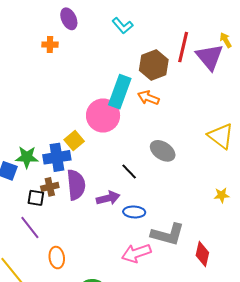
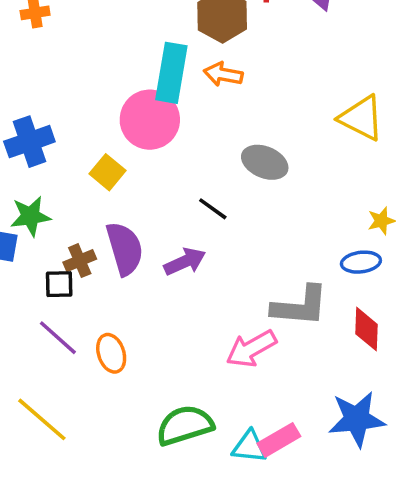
blue cross: (57, 157) -> (29, 142), moved
blue ellipse: (134, 212) -> (361, 262), moved
orange ellipse: (57, 258) -> (111, 353), moved

